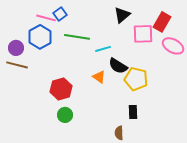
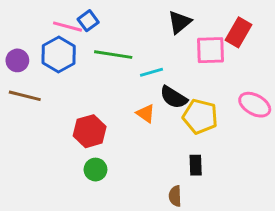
pink ellipse: (173, 46) -> (255, 105), moved
purple circle: (16, 48) -> (17, 60), moved

